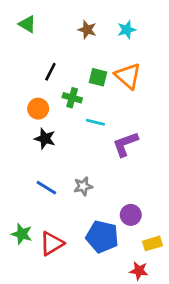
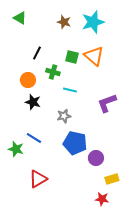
cyan star: (127, 30) -> (93, 22), size x1.6
purple L-shape: (125, 144) -> (107, 103), moved
gray star: (83, 186) -> (64, 116), moved
green star: (22, 234) -> (16, 149), moved
blue pentagon: (102, 237) -> (75, 143), moved

